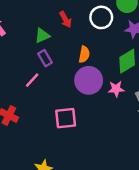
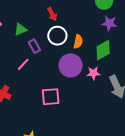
white circle: (101, 17) -> (57, 36), moved
green triangle: (42, 36) -> (21, 29), moved
orange semicircle: (84, 54) -> (78, 42), moved

